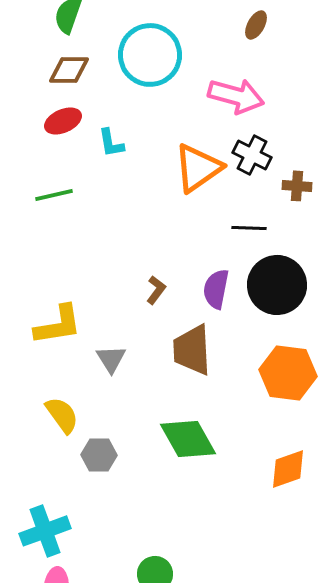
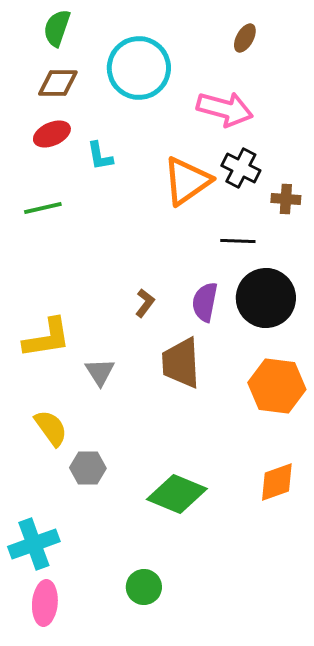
green diamond: (188, 439) -> (177, 494), moved, turned -38

